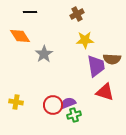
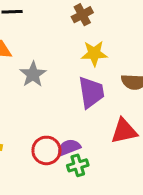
purple trapezoid: (96, 66) -> (91, 92), moved
red triangle: (105, 92) -> (124, 131), turned -30

